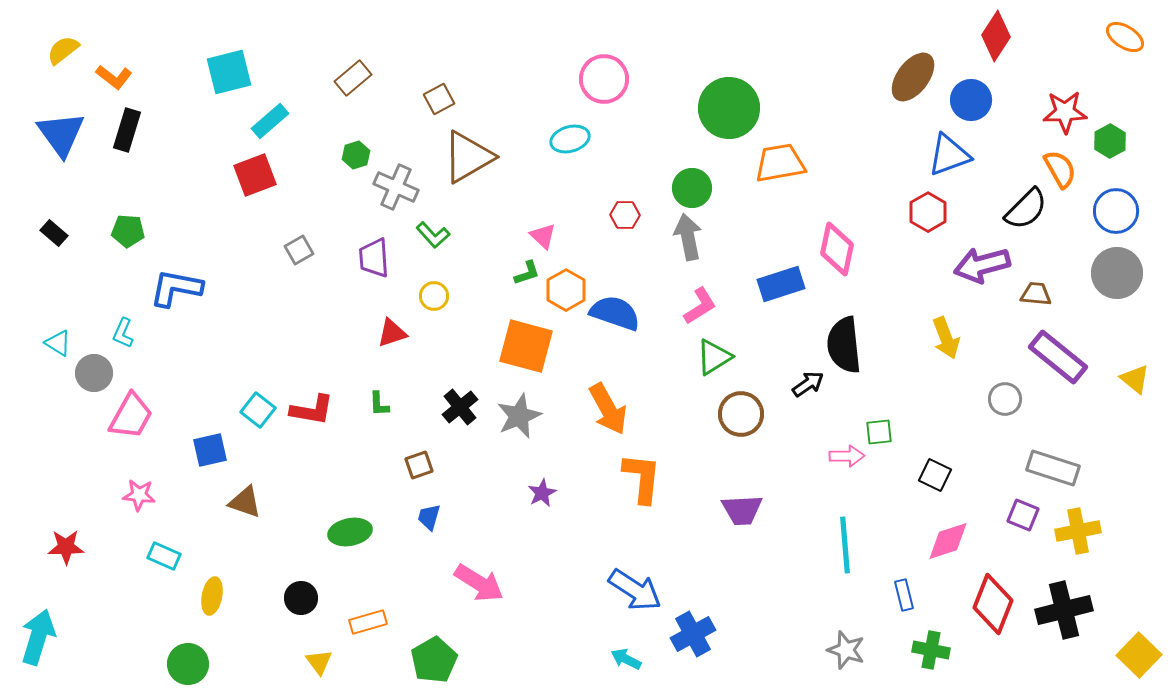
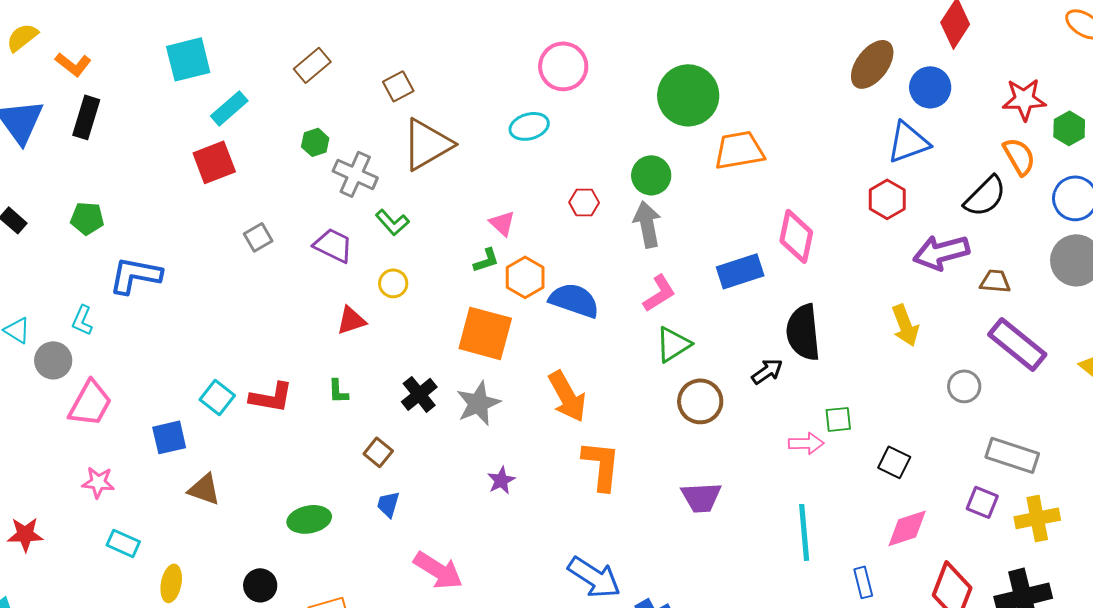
purple trapezoid: (374, 258) -> (333, 245), turned 120
brown square: (419, 465) -> (378, 452), turned -32

